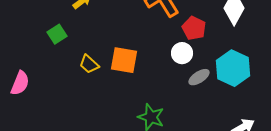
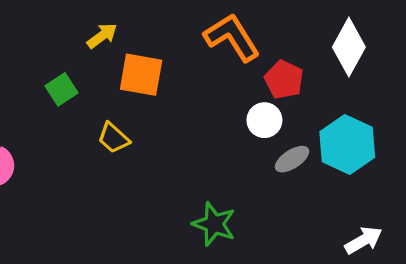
orange square: (124, 60) -> (141, 75), moved

